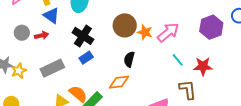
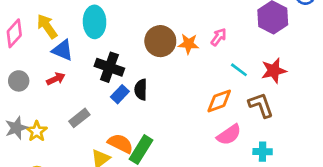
pink arrow: (168, 32) -> (219, 37), size x0.6
gray circle: (22, 33) -> (19, 81), moved
black semicircle: (129, 59) -> (141, 90), moved
gray rectangle: (52, 68) -> (79, 118), size x0.7
orange diamond: (119, 82) -> (219, 101), moved

